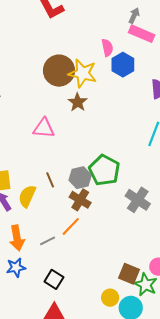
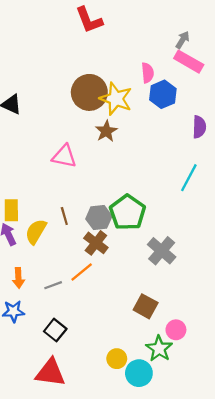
orange arrow: (17, 238) -> (18, 278), size x0.7
brown square: (129, 274) -> (146, 306), moved

